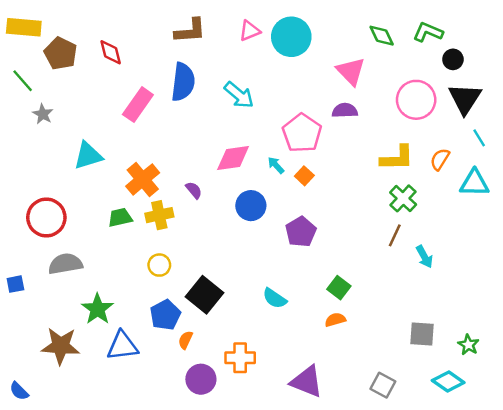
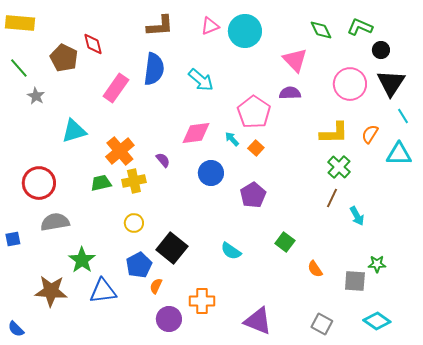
brown pentagon: (61, 53) -> (64, 58), moved
orange semicircle: (335, 320) -> (315, 269), moved, turned -108
green star: (468, 345) -> (377, 264), moved, turned -30

